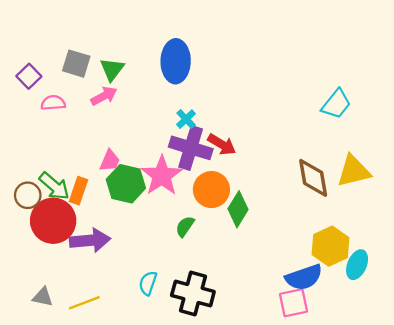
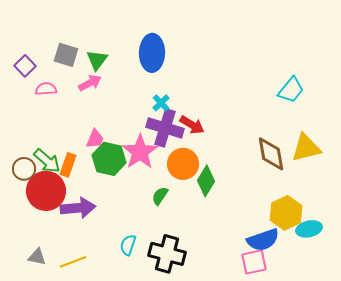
cyan ellipse: (357, 265) -> (309, 229), turned 55

